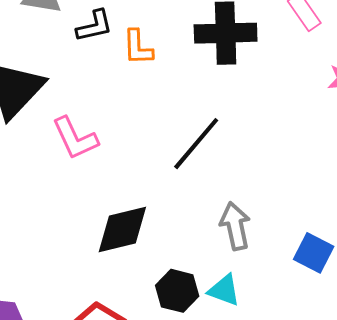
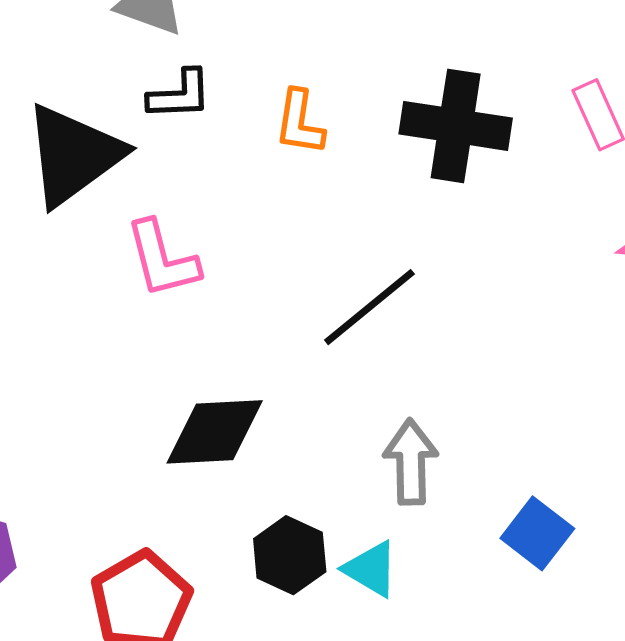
black L-shape: (94, 26) -> (180, 95), moved

